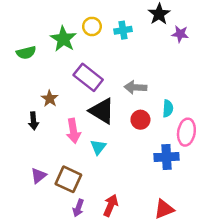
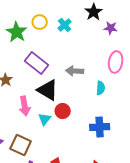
cyan cross: (123, 30) -> (65, 25), turned -32
red circle: (140, 120) -> (63, 111), moved
pink ellipse: (186, 132) -> (116, 62), moved

